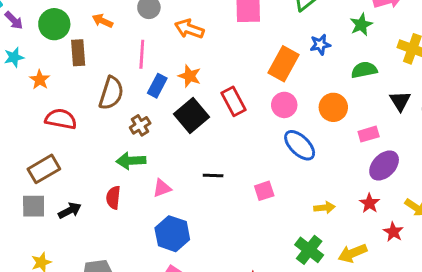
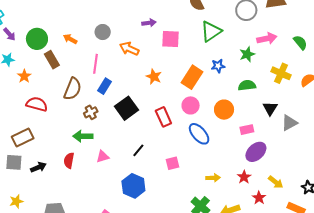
brown rectangle: (78, 53) -> (52, 60), turned -30
orange star: (190, 76) -> (154, 77), moved
red rectangle: (233, 101) -> (163, 117), moved
black line: (213, 175) -> (138, 150), turned -56
blue hexagon: (172, 234) -> (133, 186), moved

